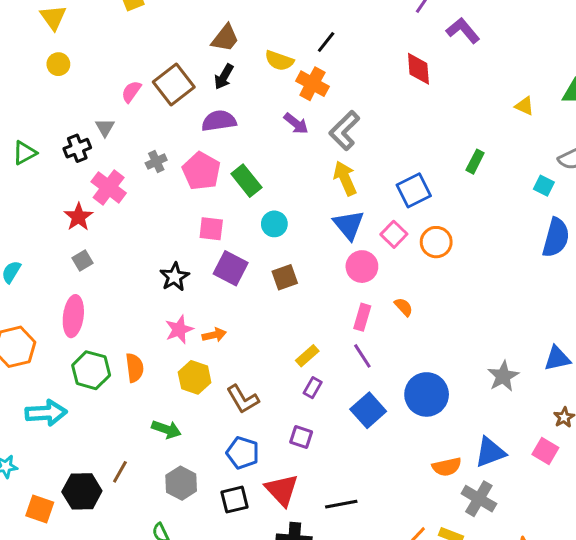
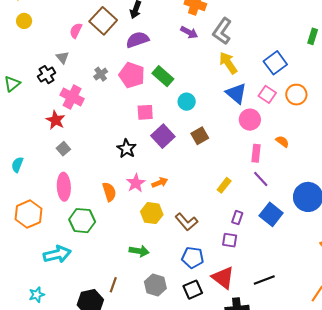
purple square: (231, 268) -> (163, 136), turned 30
orange semicircle: (135, 368) -> (109, 192), moved
purple rectangle: (313, 388) -> (237, 218), moved

